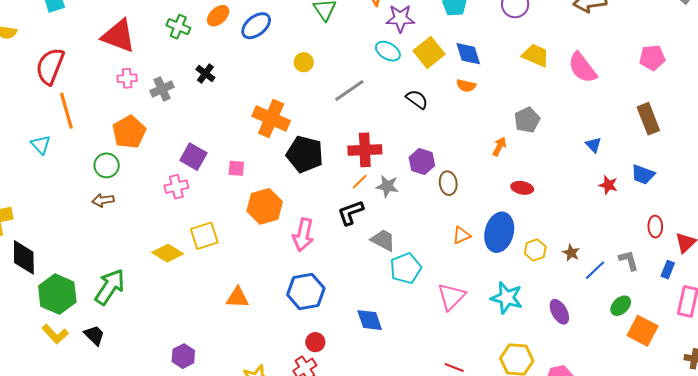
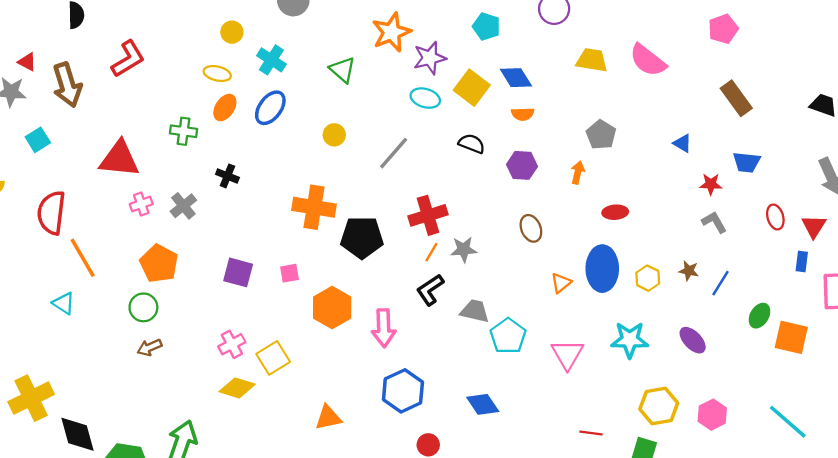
purple hexagon: (422, 162) -> (522, 165), moved
pink cross: (176, 187) -> (232, 344), moved
gray L-shape: (629, 260) -> (714, 222), moved

